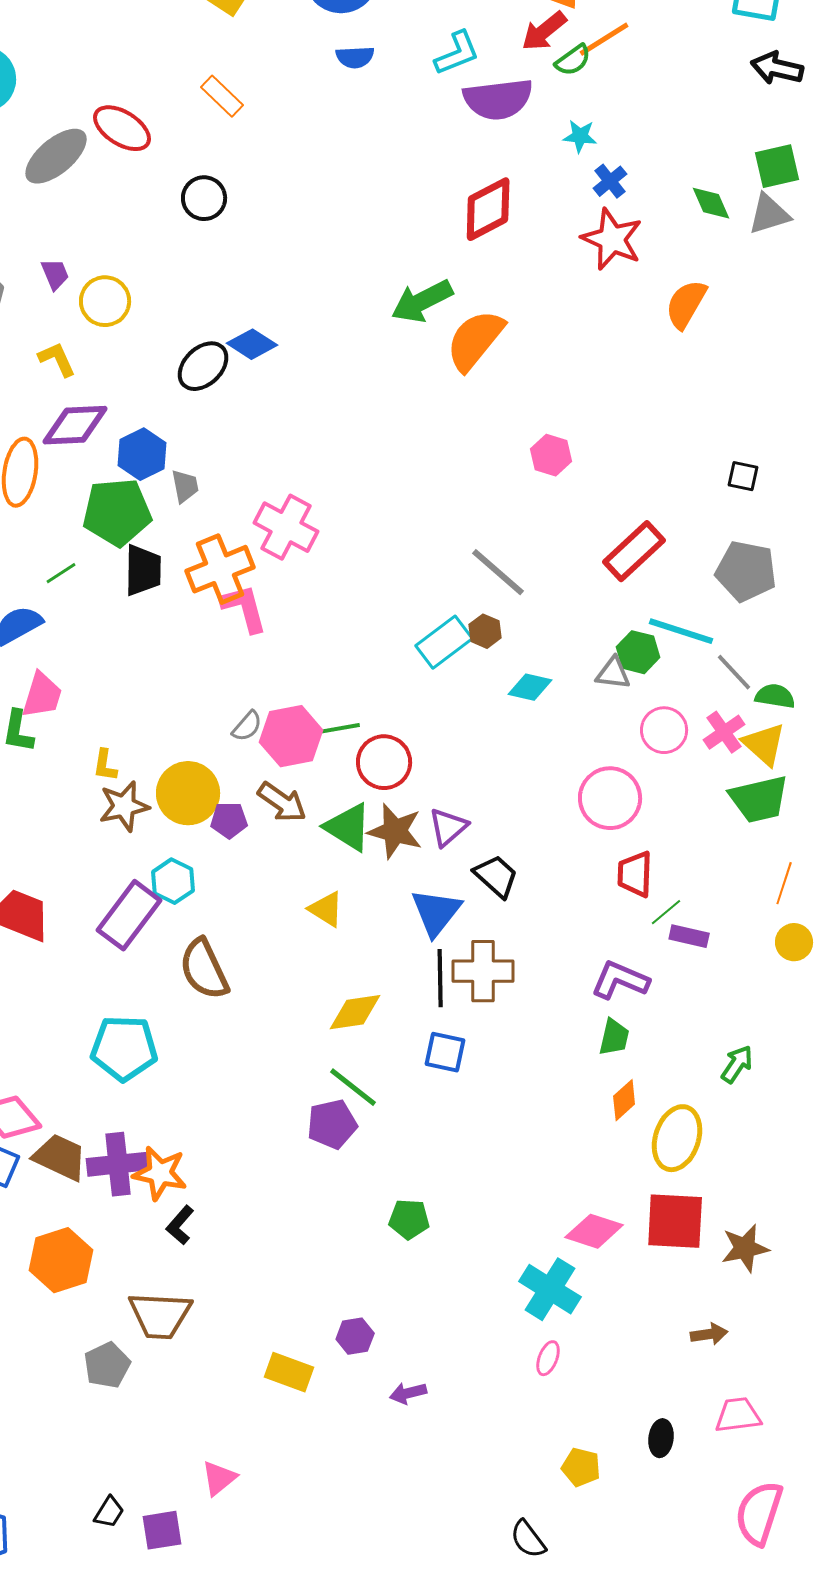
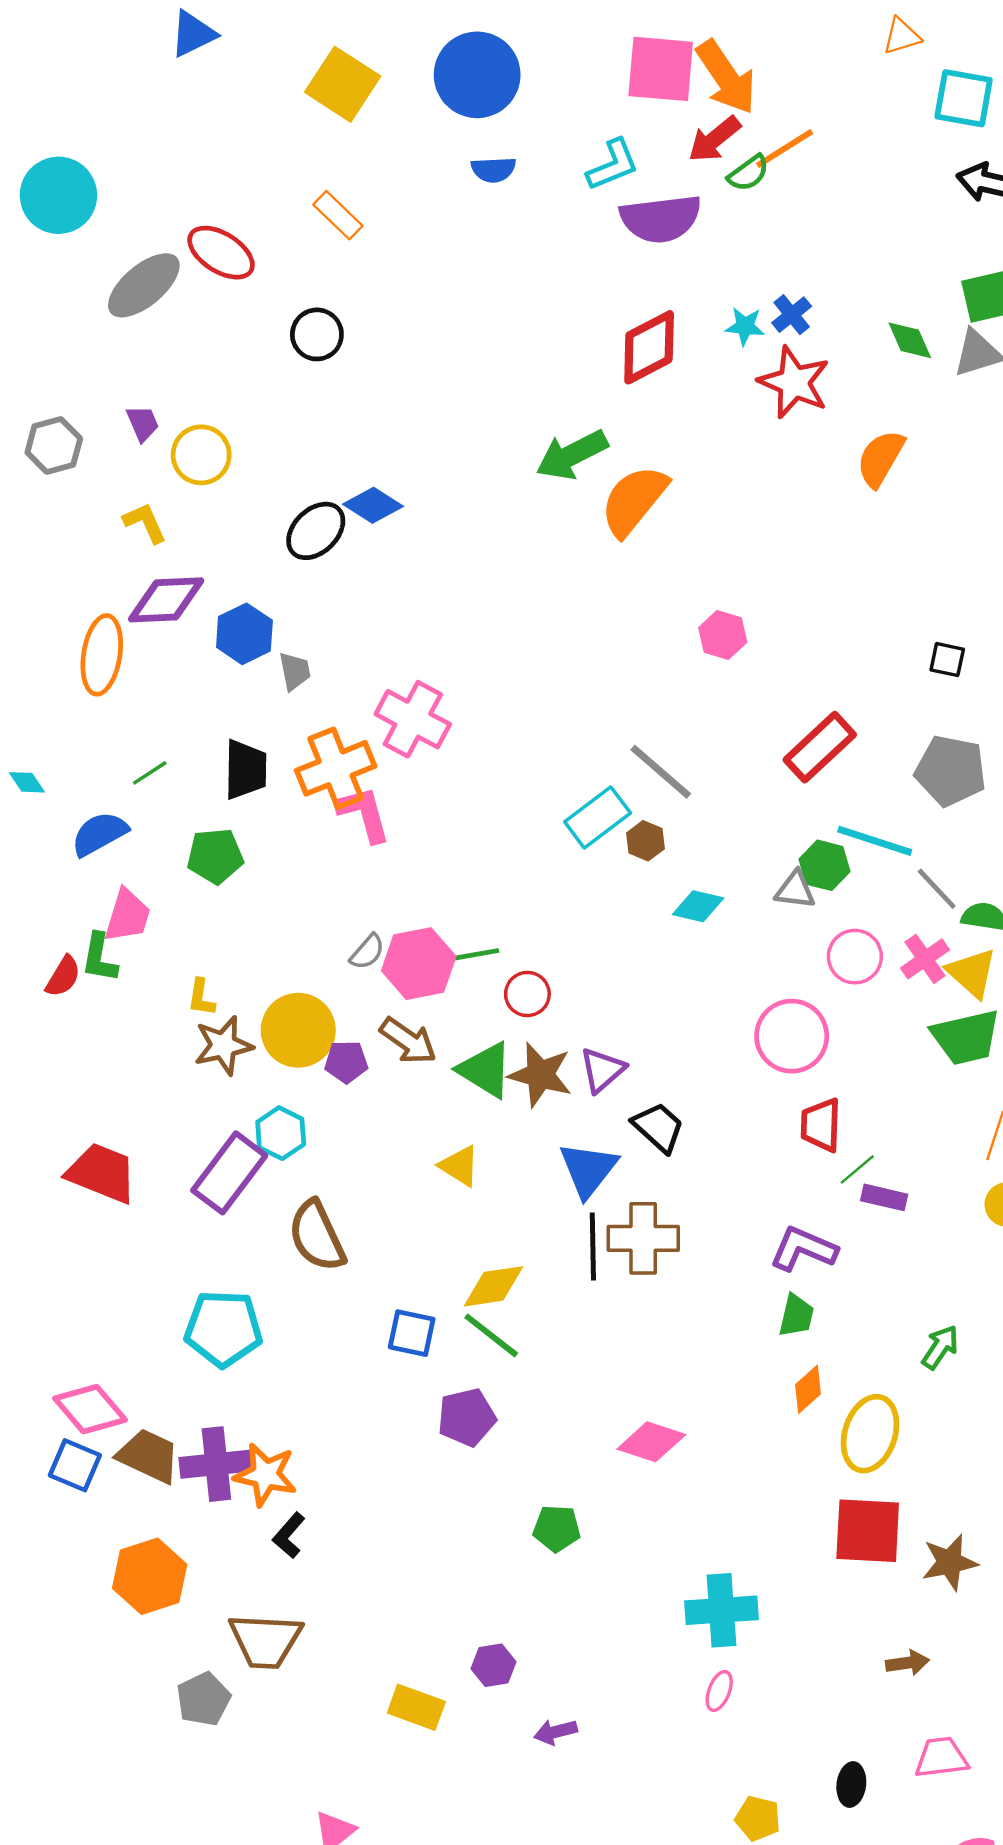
cyan star: (580, 136) -> (745, 326), moved
green pentagon: (117, 512) -> (215, 856), moved, size x0.7
cyan rectangle: (444, 642) -> (598, 817), moved
red circle: (384, 762) -> (527, 994), size x0.7
blue square: (445, 1052) -> (412, 1333), moved
green line: (353, 1087) -> (491, 1335), moved
pink diamond: (594, 1231) -> (651, 1442), moved
cyan cross: (550, 1289) -> (722, 1610), turned -36

